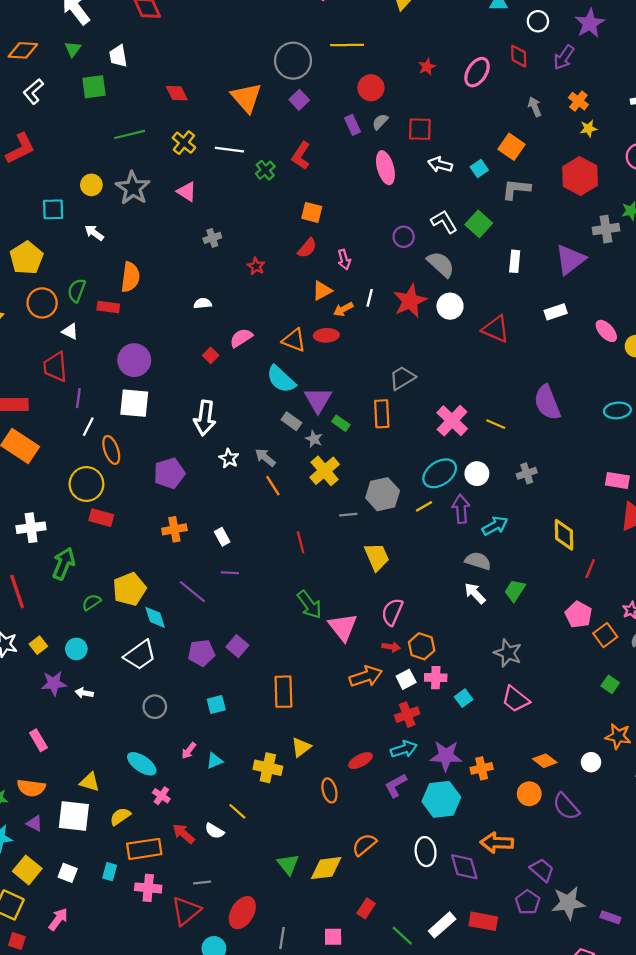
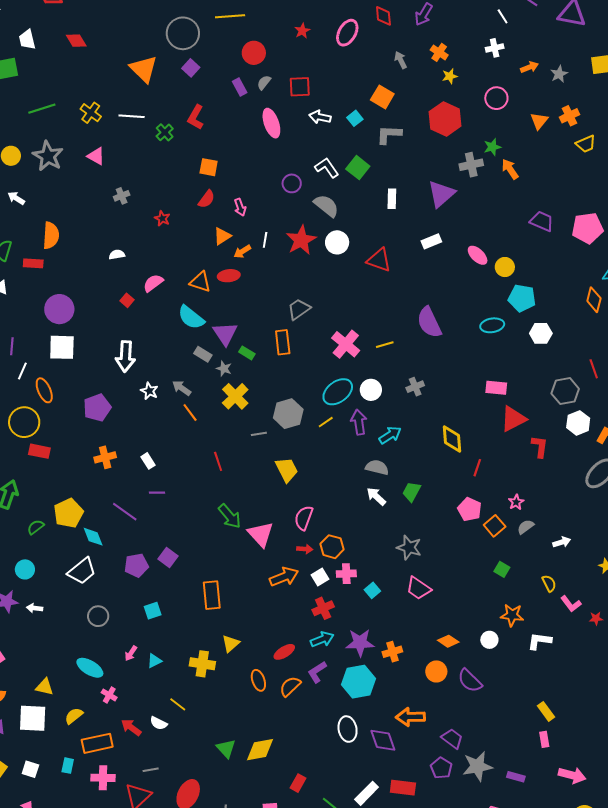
red diamond: (177, 93) -> (76, 41), moved
yellow line: (496, 424) -> (385, 345), turned -36
orange semicircle: (364, 845) -> (290, 686), moved

